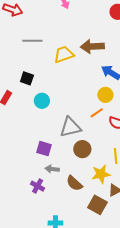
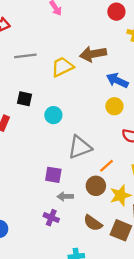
cyan circle: (42, 101) -> (53, 115), moved
orange line: (97, 113) -> (106, 166), moved
brown circle: (82, 149) -> (96, 186), moved
brown semicircle: (74, 183) -> (93, 223), moved

